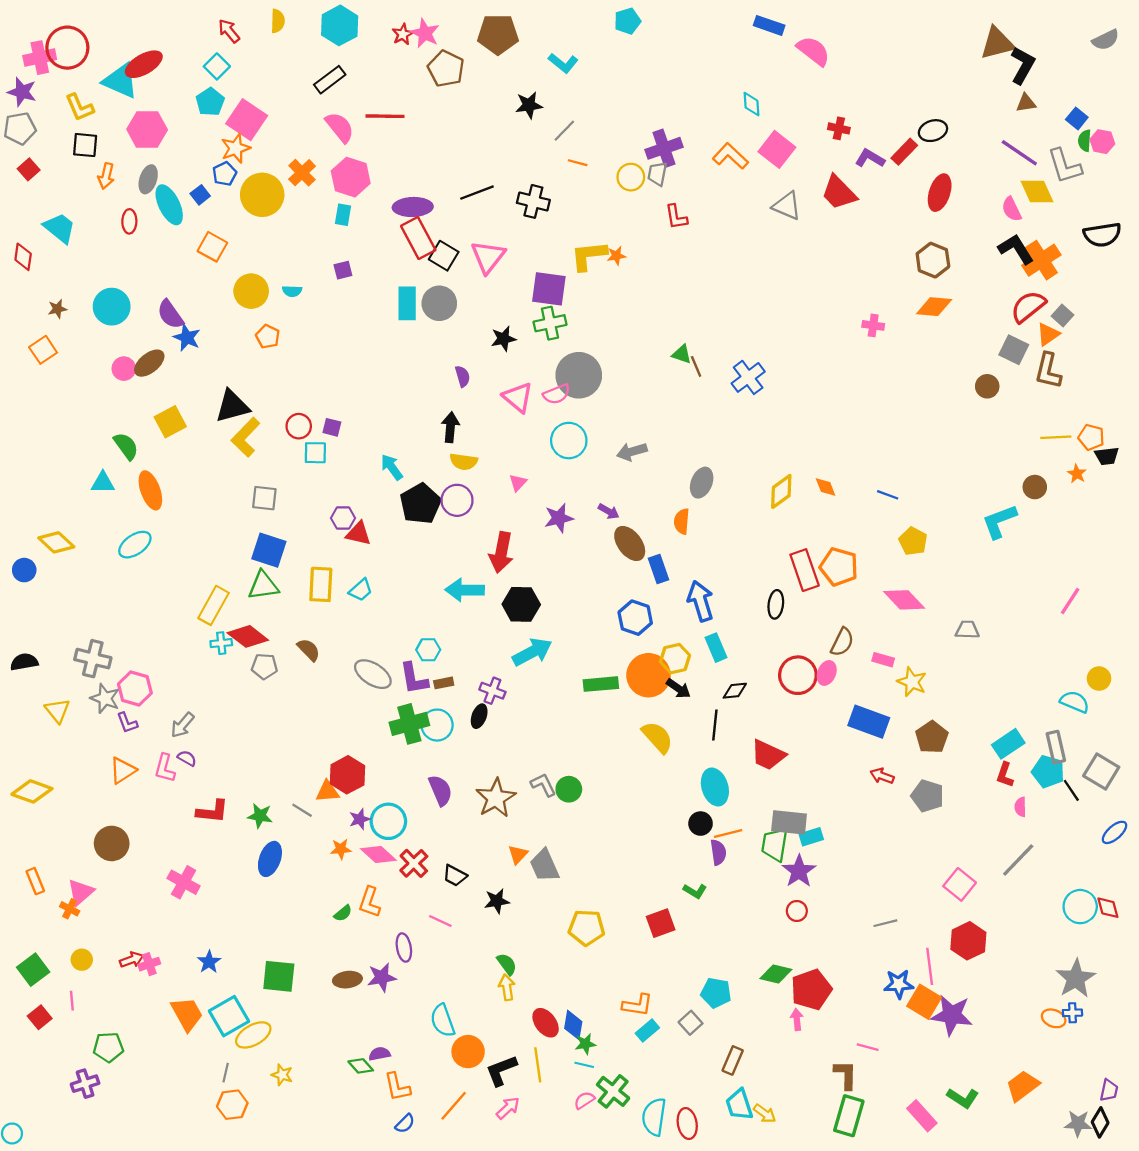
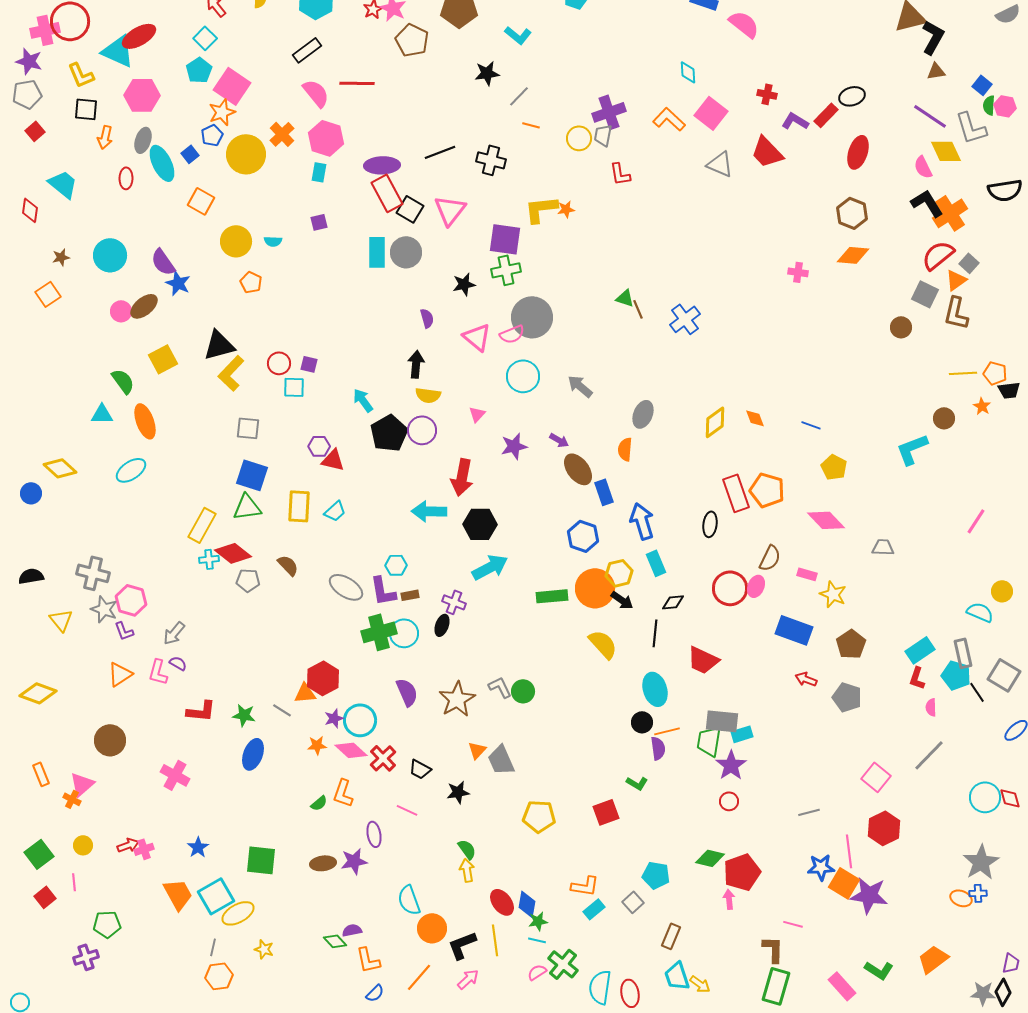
gray arrow: (632, 452) -> (580, 386), turned 56

